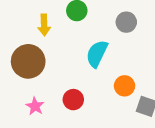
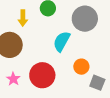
gray circle: (126, 22) -> (85, 19), size x1.6
red circle: (73, 100) -> (42, 75), size x1.6

